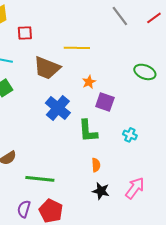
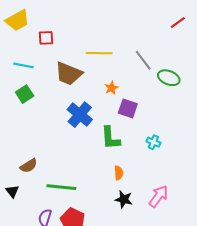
gray line: (120, 16) -> (143, 60), moved

